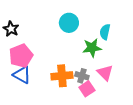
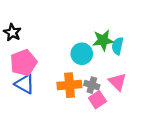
cyan circle: (69, 23) -> (82, 54), moved
cyan semicircle: (105, 32) -> (118, 46), moved
green star: (92, 48) -> (103, 40), moved

